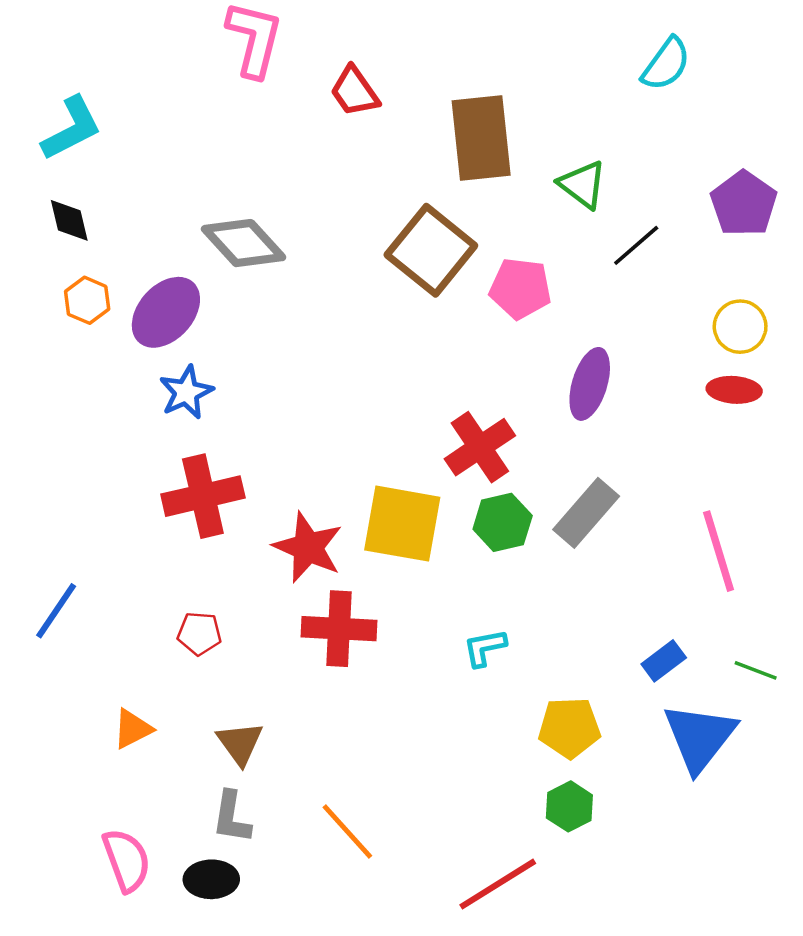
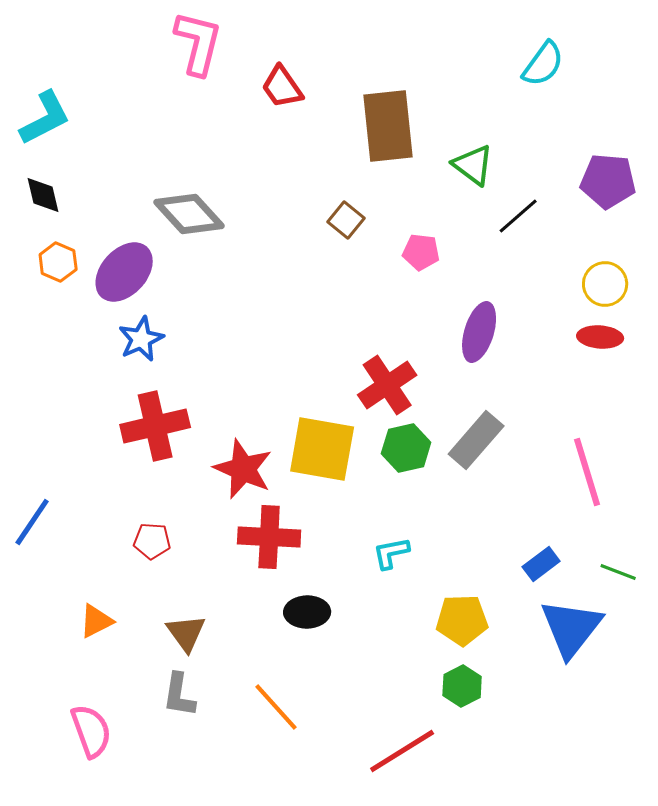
purple pentagon: (744, 204) -> (608, 181), turned -30
brown square: (431, 250) -> (346, 220), size x0.5
pink pentagon: (520, 288) -> (421, 252), size x0.7
black ellipse: (211, 879) -> (307, 612), moved

